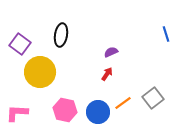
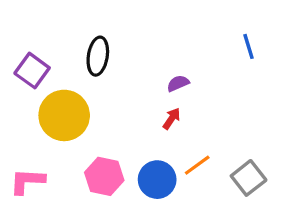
blue line: (166, 34) -> (249, 46), moved
gray square: (153, 98) -> (249, 178), moved

